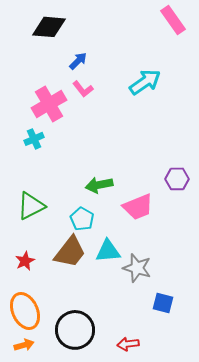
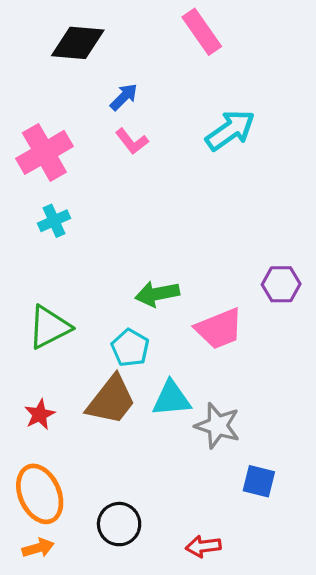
pink rectangle: (173, 20) -> (202, 32), moved
pink cross: (49, 104) -> (44, 152), moved
black circle: (75, 330) -> (119, 524), size x0.7

